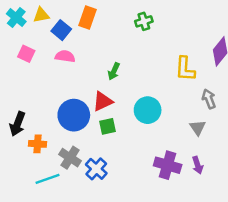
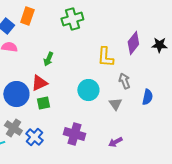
green cross: (144, 21) -> (72, 19), size x1.5
cyan circle: (148, 110) -> (88, 90), moved
purple cross: (168, 165) -> (74, 134), moved
purple arrow: (198, 165) -> (115, 142), moved, turned 80

